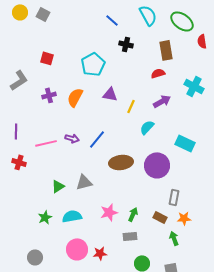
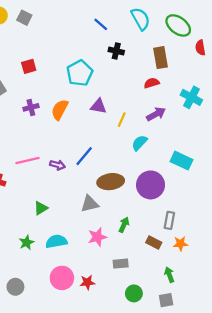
red square: (47, 58) -> (29, 66), turned -32
purple arrow: (72, 138) -> (58, 165), moved
gray triangle: (84, 182) -> (90, 204), moved
green arrow: (133, 214) -> (124, 225), moved
green arrow: (174, 238) -> (169, 275), moved

